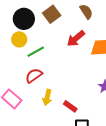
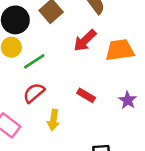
red rectangle: (70, 106) -> (86, 95), moved

